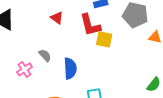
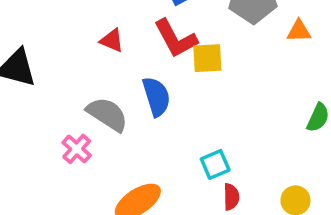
gray semicircle: (45, 55) -> (107, 114), size x1.6
blue semicircle: (70, 68) -> (156, 97), moved

